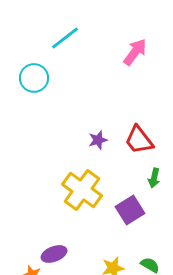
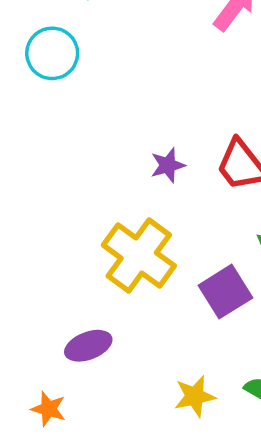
purple ellipse: (54, 254) -> (88, 346), moved

